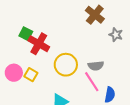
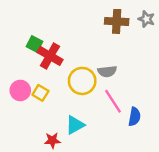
brown cross: (95, 15) -> (117, 21), turned -36
gray star: (116, 35) -> (146, 19), moved
gray semicircle: (96, 66) -> (107, 71), moved

